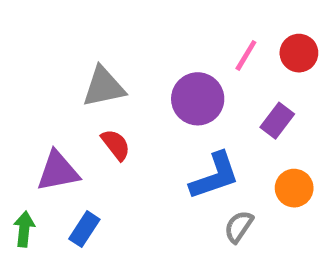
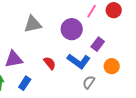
purple rectangle: (277, 121) -> (98, 44), moved
red semicircle: (116, 145) -> (50, 63), moved
blue L-shape: (215, 176) -> (79, 61), turned 55

